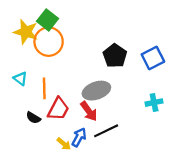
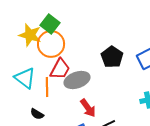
cyan triangle: (20, 79) -> (25, 78), size x1.6
gray ellipse: (96, 91) -> (77, 80), moved
red trapezoid: (58, 109) -> (60, 69), moved

